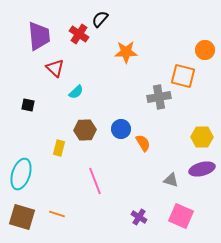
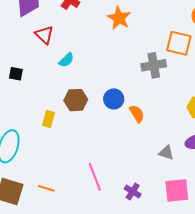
orange star: (126, 52) -> (119, 18), turned 30
pink line: (95, 181) -> (95, 177), moved
pink square: (181, 216) -> (177, 190), turned -30

